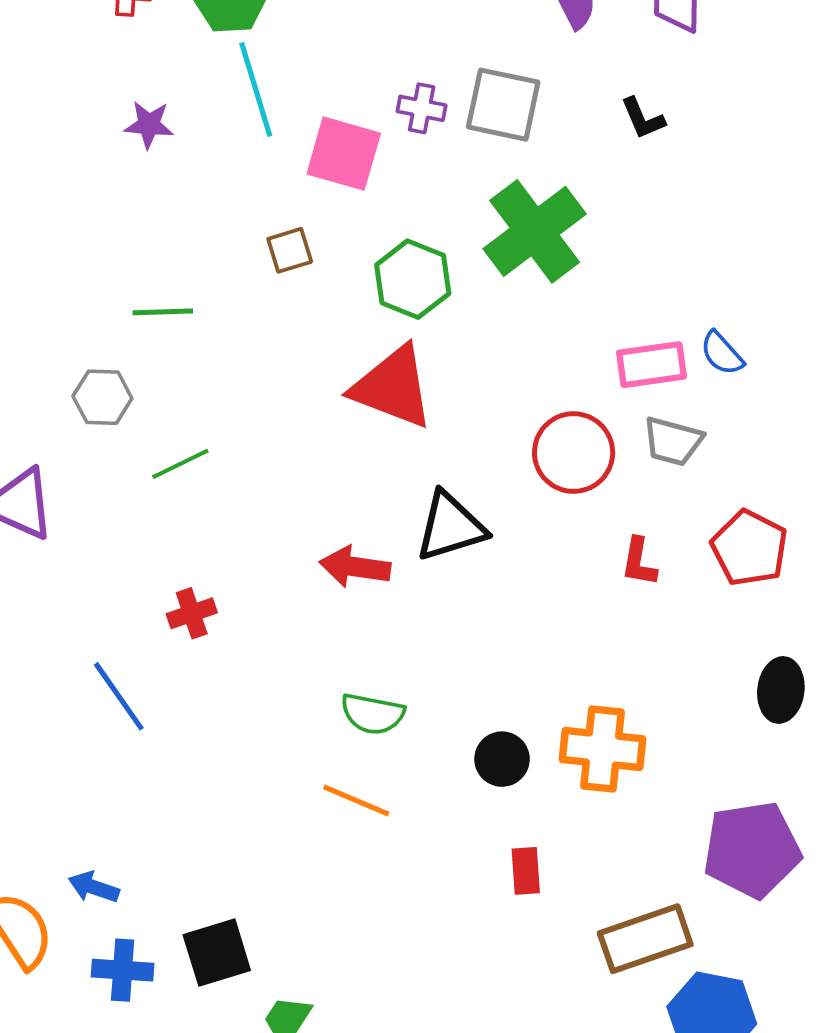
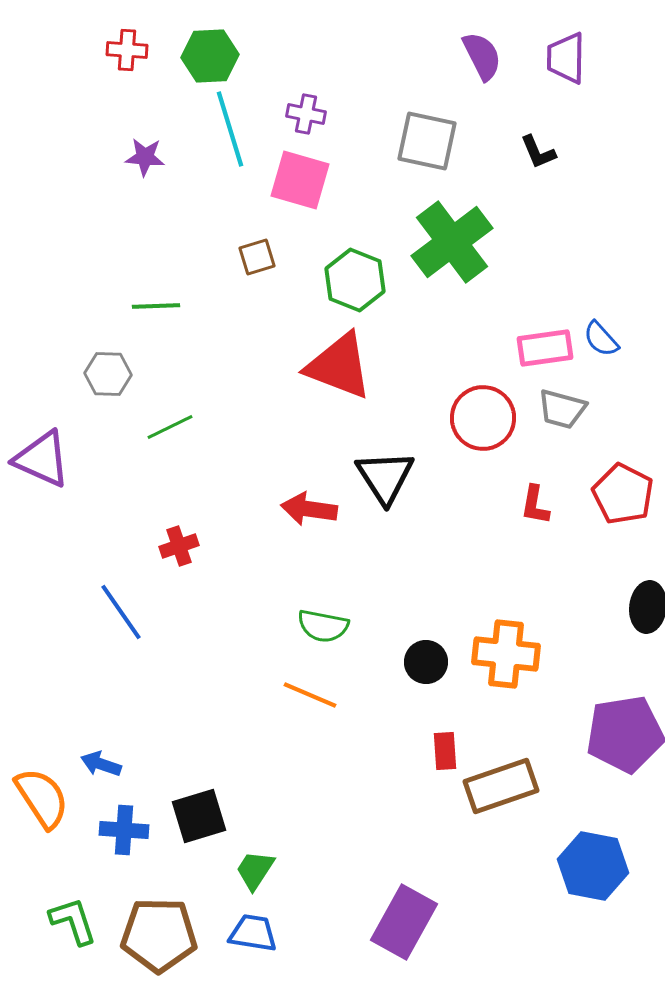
purple cross: (422, 108) -> (306, 114), moved
black triangle: (450, 527) -> (385, 477), turned -46
brown rectangle: (645, 939) -> (501, 786), moved

